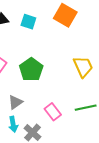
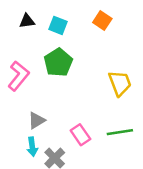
orange square: (65, 15) -> (102, 21), size x0.7
green pentagon: (31, 70) -> (58, 62), moved

